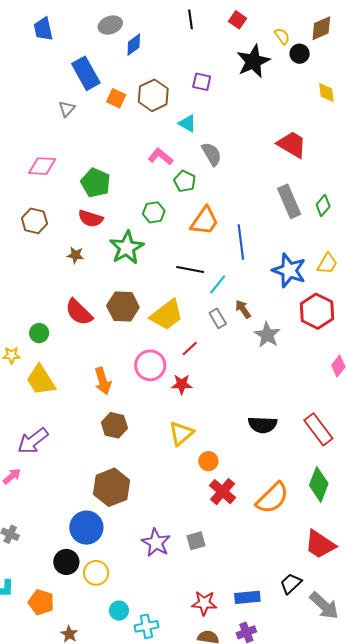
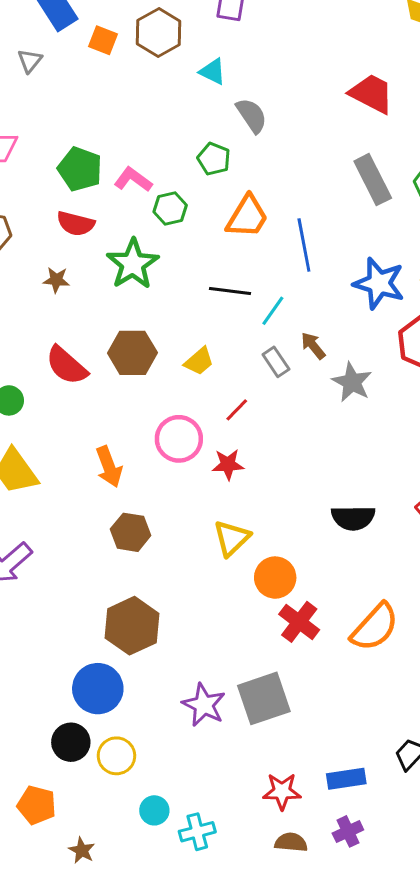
pink L-shape: (160, 157) -> (133, 180), moved
yellow trapezoid: (167, 315) -> (199, 361), size x0.6
orange circle: (208, 461) -> (275, 578), size x1.4
gray square: (196, 541) -> (264, 698), size x1.8

